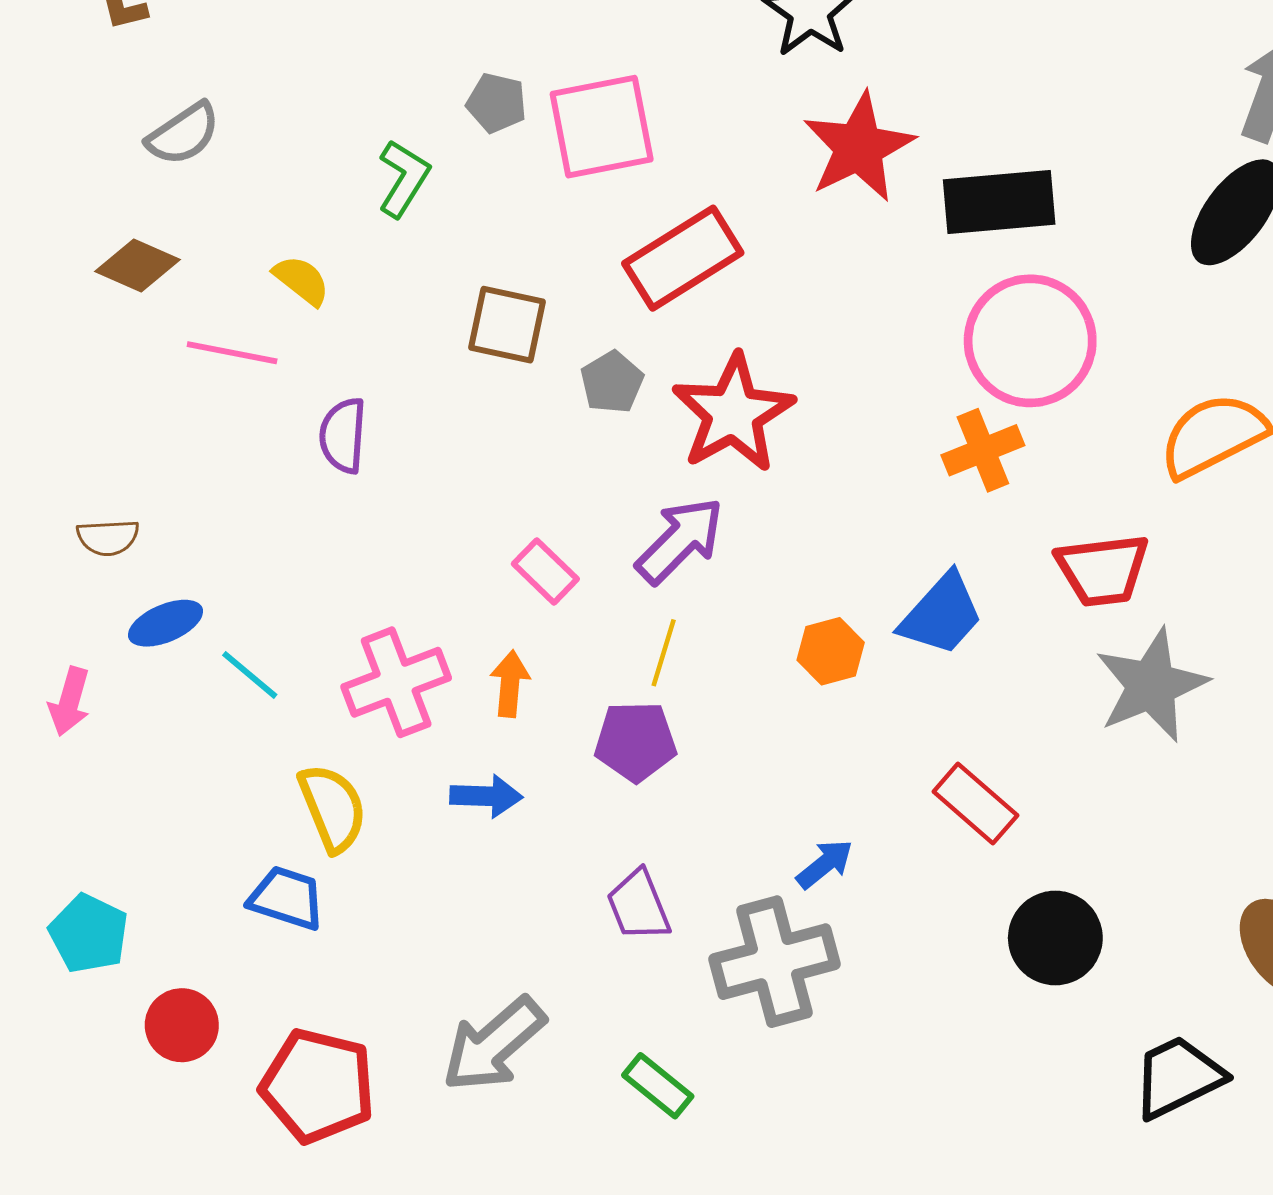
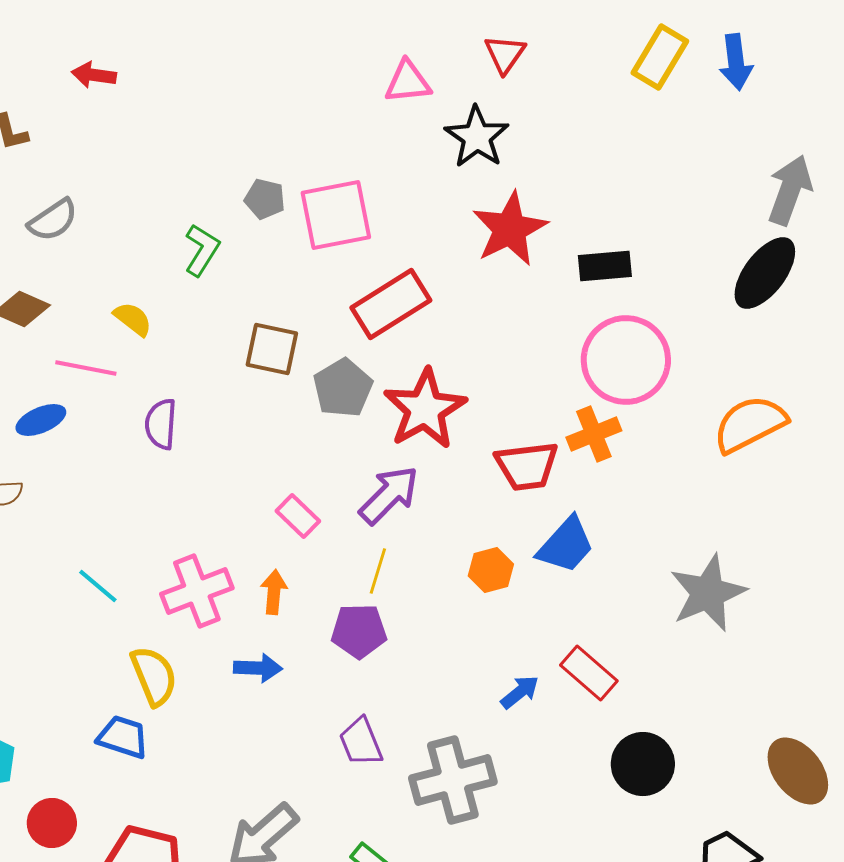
black rectangle: (999, 202) -> (605, 266), size x0.7
gray pentagon: (612, 382) -> (343, 388), size x1.4
red trapezoid: (1103, 570) -> (527, 466), moved
blue ellipse: (166, 623) -> (41, 420), moved
blue arrow: (825, 864) -> (520, 692), moved

